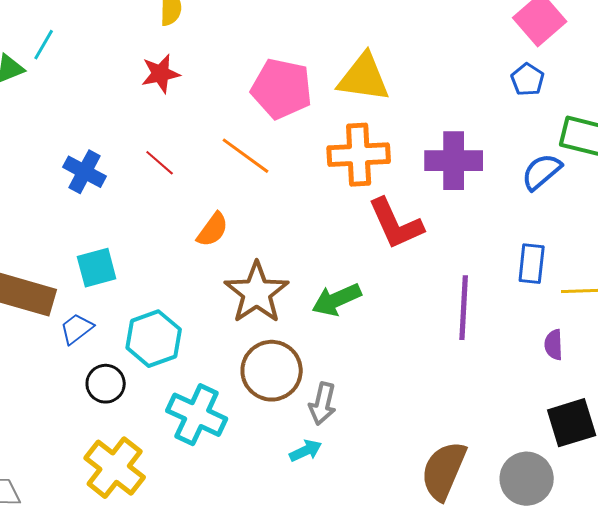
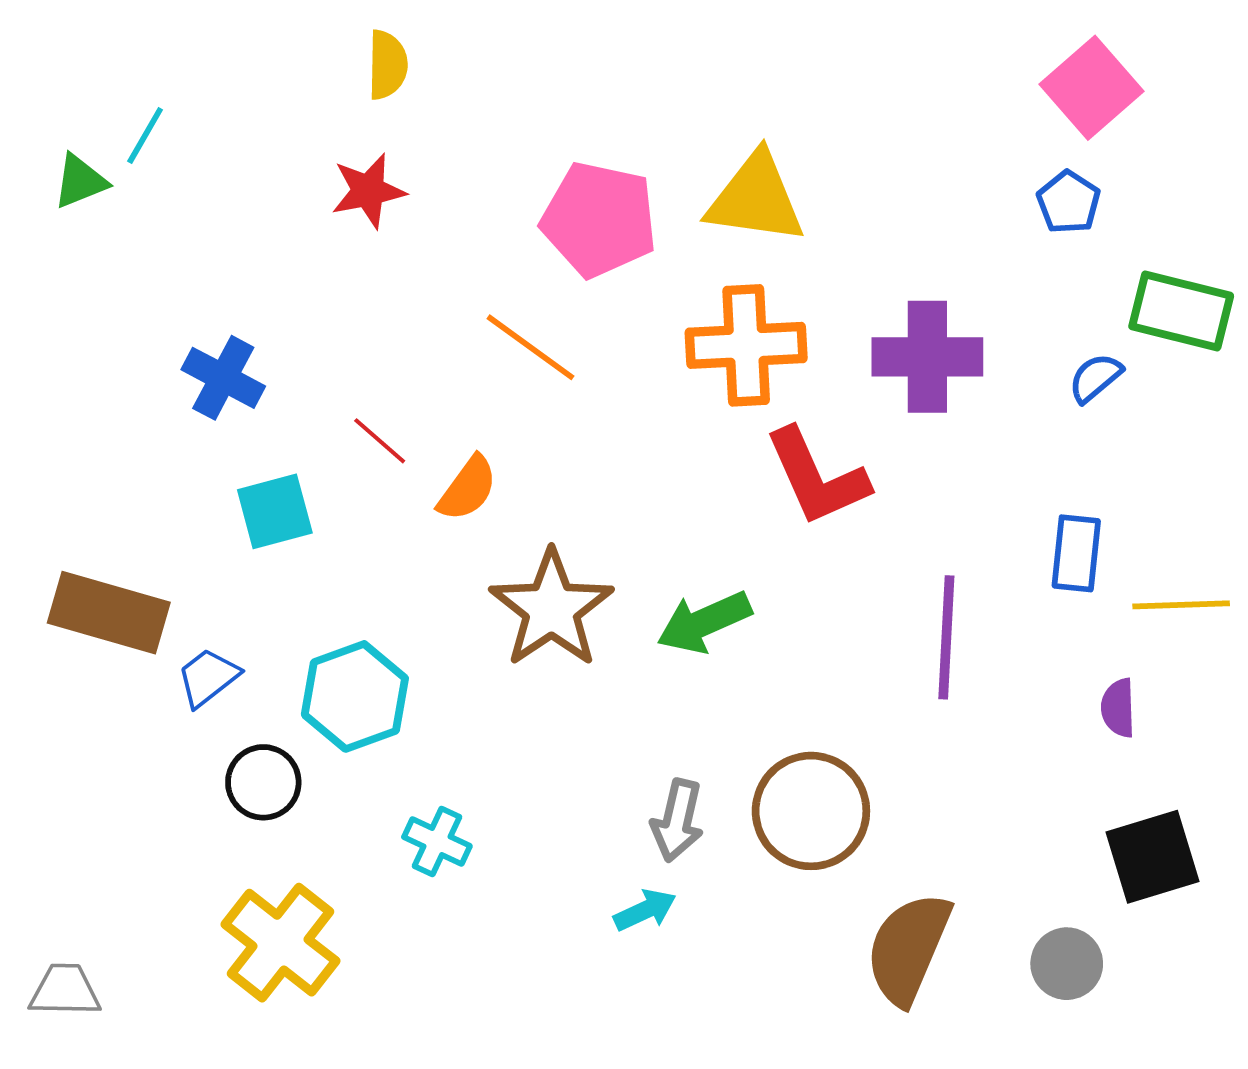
red line: (160, 163) -> (380, 441), moved
blue semicircle: (542, 172) -> (1095, 378), size x0.7
cyan square: (97, 268) -> (275, 511), moved
brown circle: (272, 371) -> (811, 811), moved
cyan cross: (197, 415) -> (437, 842), size x0.6
gray circle: (527, 479) -> (1067, 964), size x0.7

